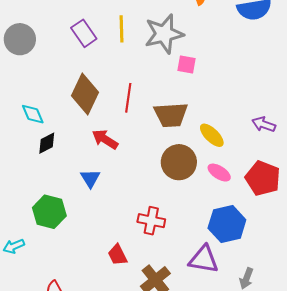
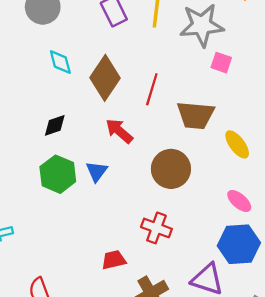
cyan diamond: (33, 114) -> (60, 62), moved
brown circle: (179, 162) -> (171, 169), moved
pink ellipse: (219, 173) -> (239, 201), moved
green hexagon: (49, 212) -> (58, 174), moved
red trapezoid: (118, 255) -> (114, 260), turned 95

